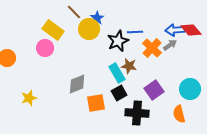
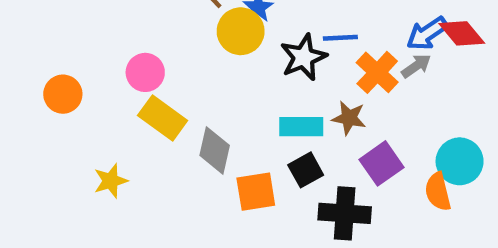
yellow rectangle: (53, 30) -> (163, 118), moved
blue arrow: (175, 30) -> (427, 33), turned -30
brown star: (129, 66) -> (349, 118), moved
cyan rectangle: (117, 73) -> (301, 127), turned -60
gray diamond: (77, 84) -> (215, 150), turned -55
orange semicircle: (179, 114) -> (438, 192), moved

